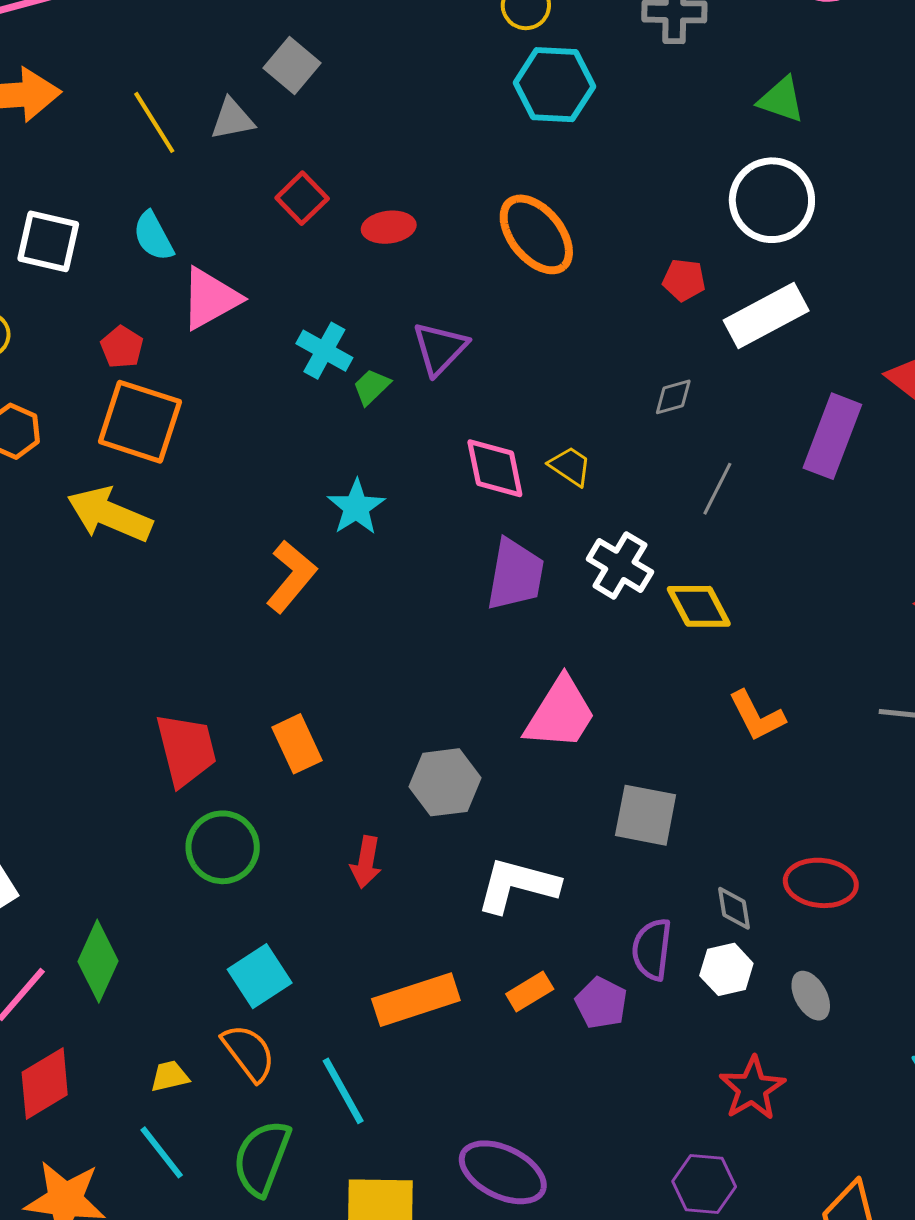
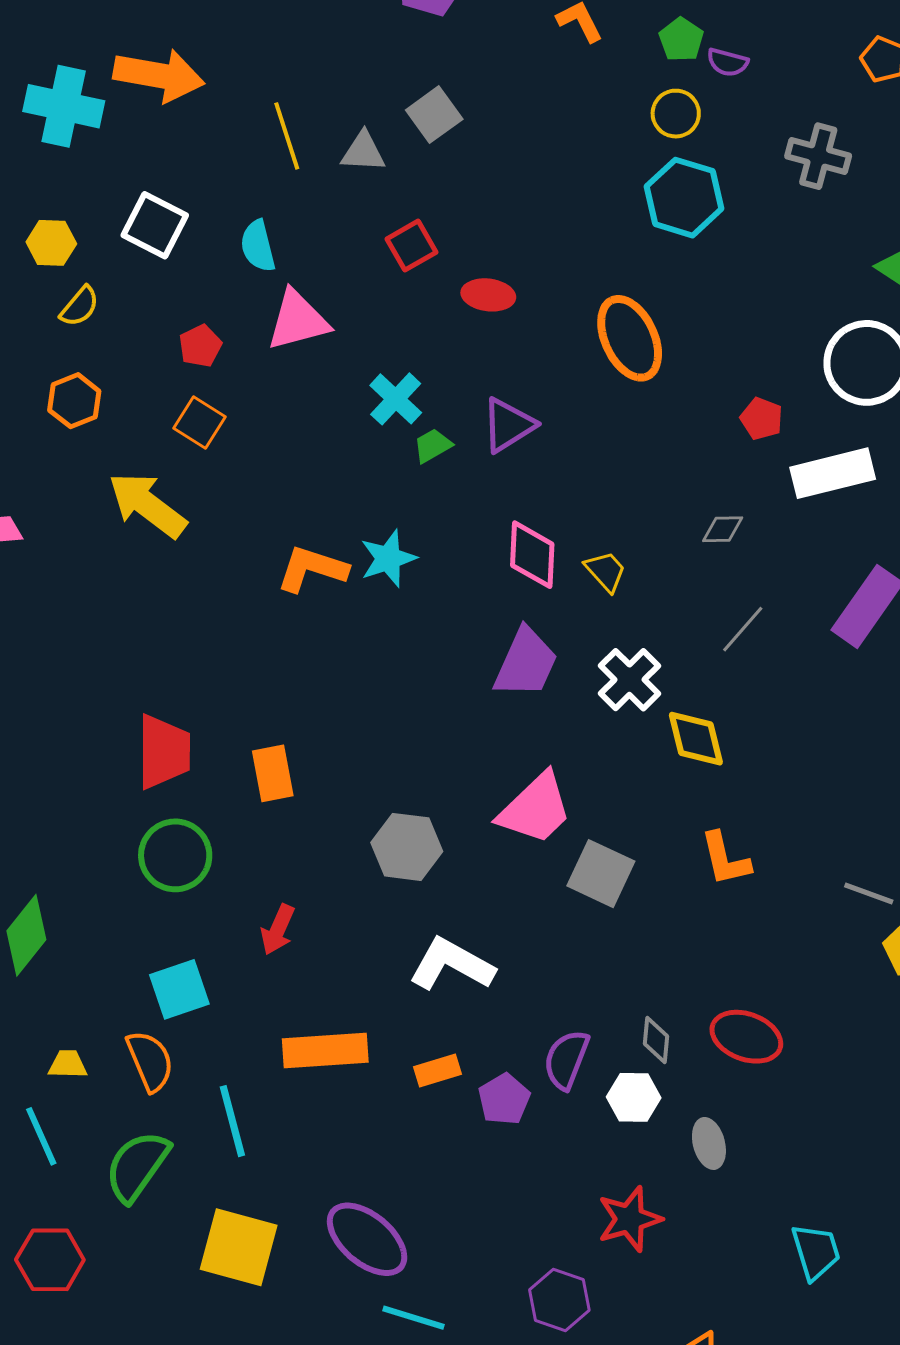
orange square: (140, 422) -> (199, 423), size x0.6
orange L-shape: (291, 576) -> (312, 569), moved, turned -126
gray square: (646, 815) -> (601, 874), moved
red arrow: (366, 862) -> (278, 930), moved

